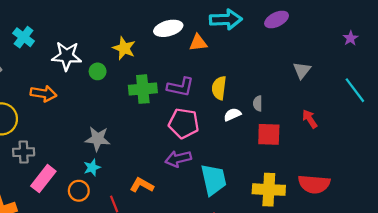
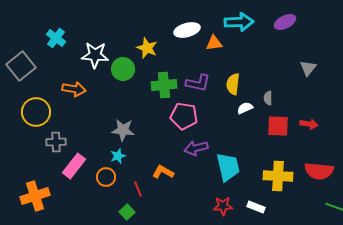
green circle: (98, 71) -> (123, 69), size x1.5
red arrow: (310, 119) -> (309, 124), moved, turned 132
pink pentagon: (184, 123) -> (184, 116), moved

